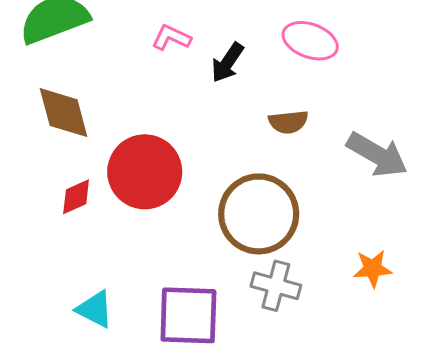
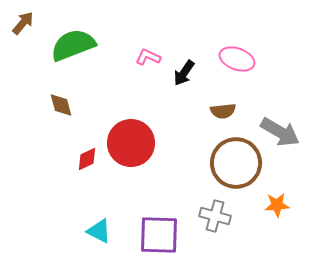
brown diamond: (64, 113) -> (61, 105), moved, size x0.7
brown circle: (259, 214) -> (236, 163), moved

